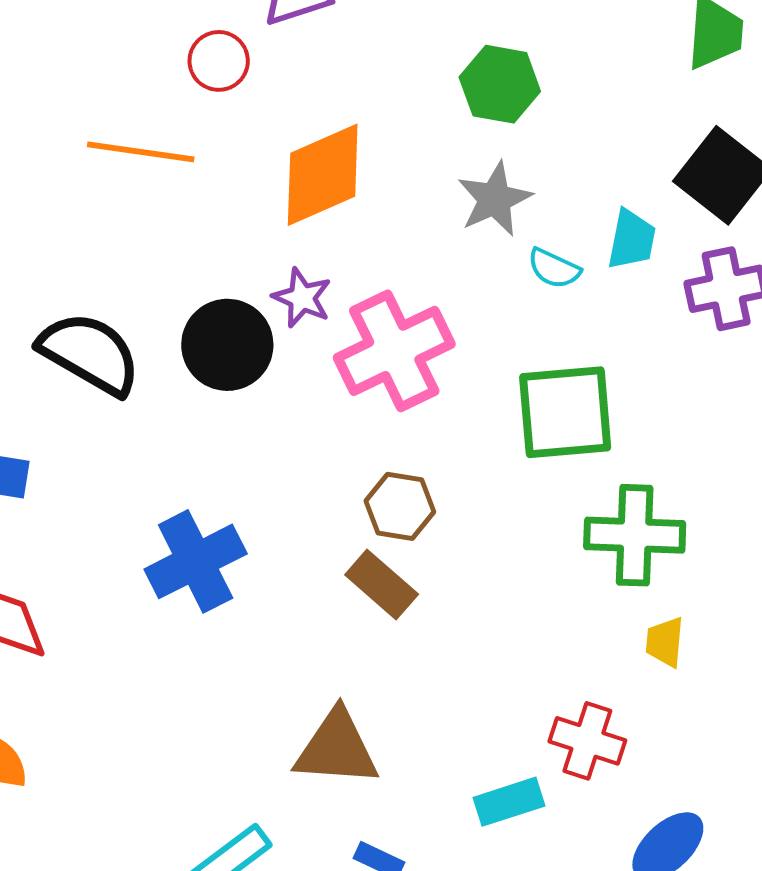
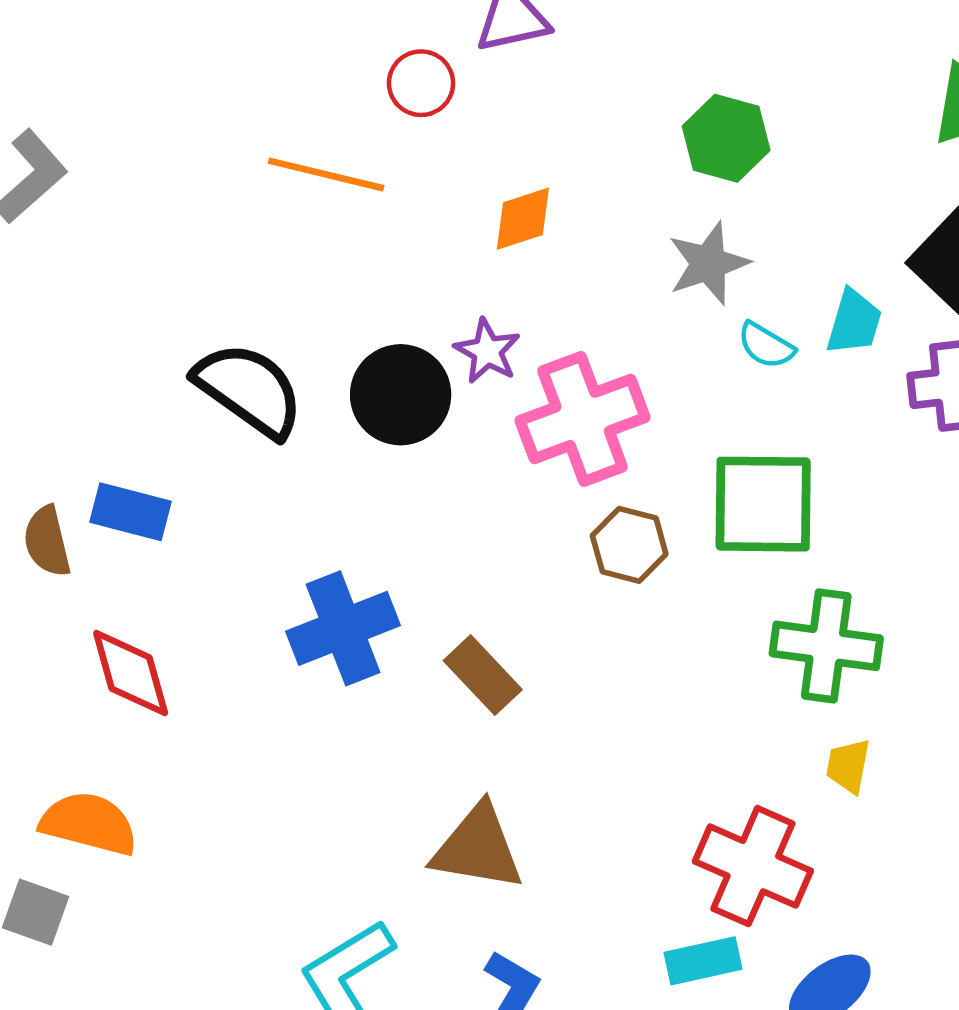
orange diamond: (323, 175) -> (523, 219), size x0.6
brown hexagon: (400, 506) -> (629, 545), moved
brown rectangle: (382, 585) -> (483, 675), moved
red cross: (587, 741) -> (753, 866), size x1.4
cyan rectangle: (509, 802) -> (703, 961), moved

